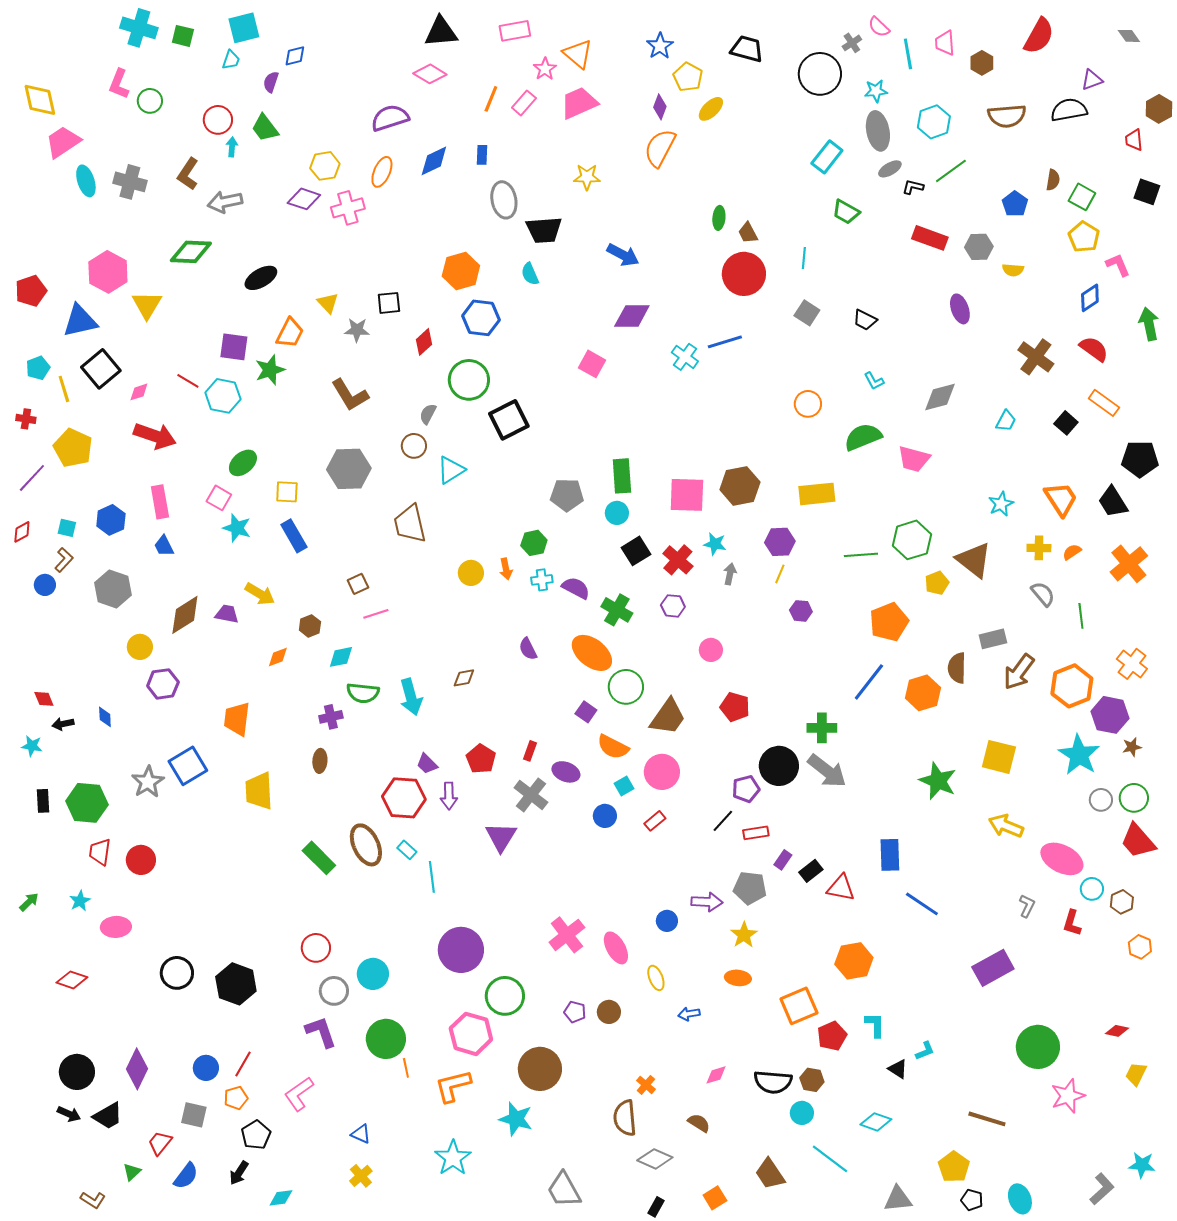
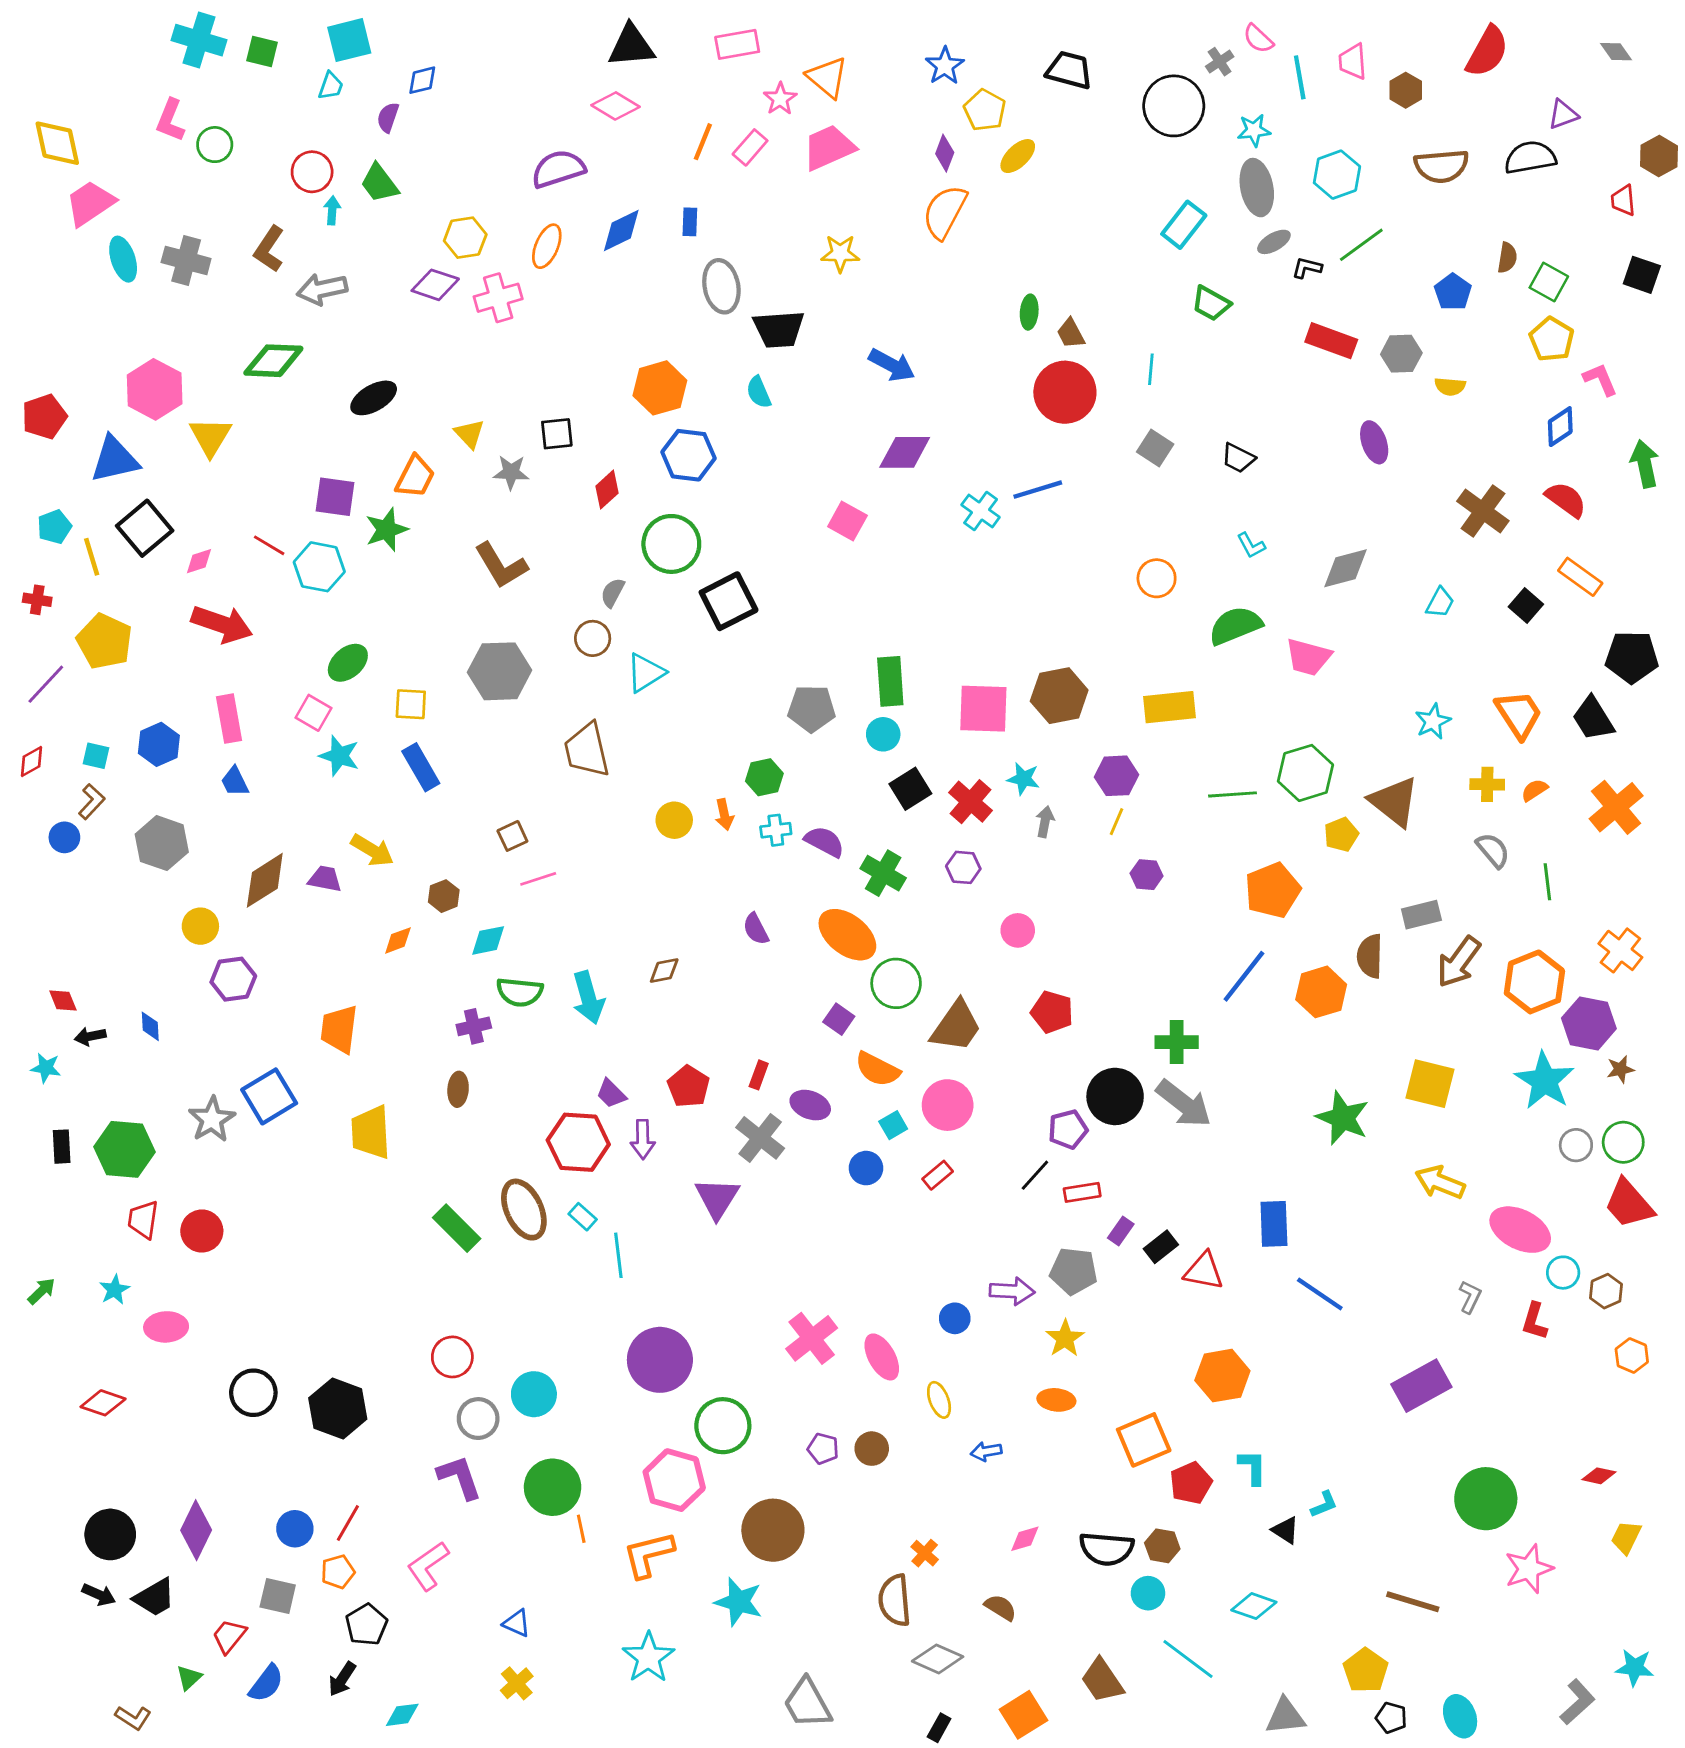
orange square: (715, 1198) -> (1023, 1715), size x1.4

